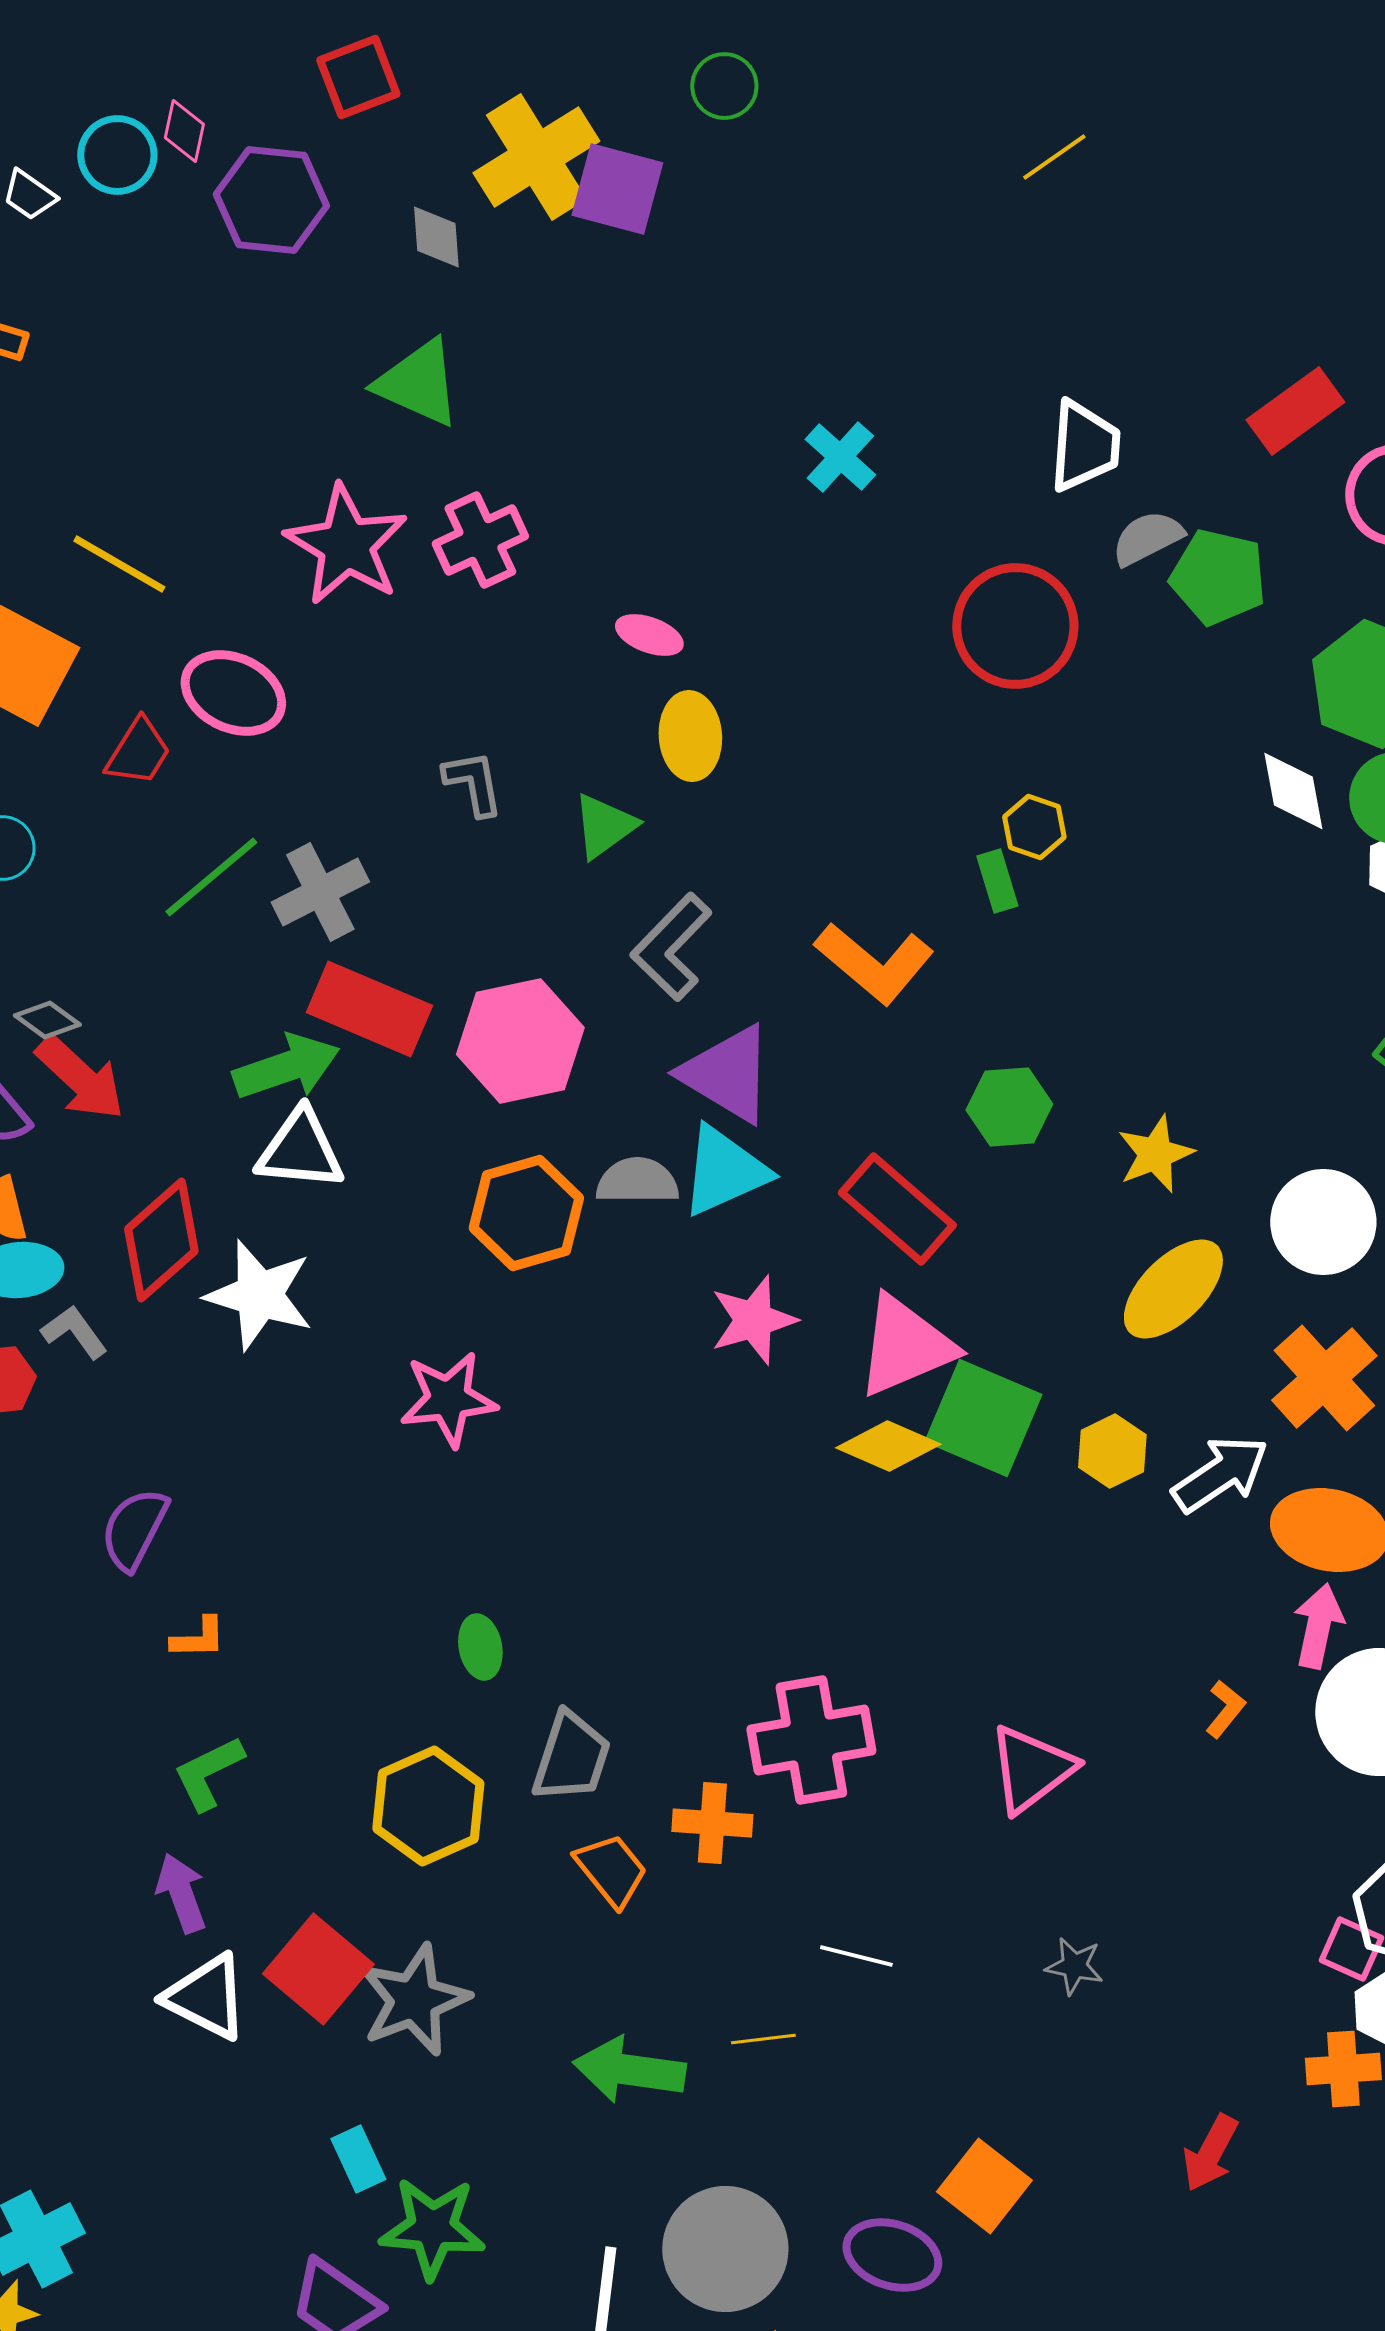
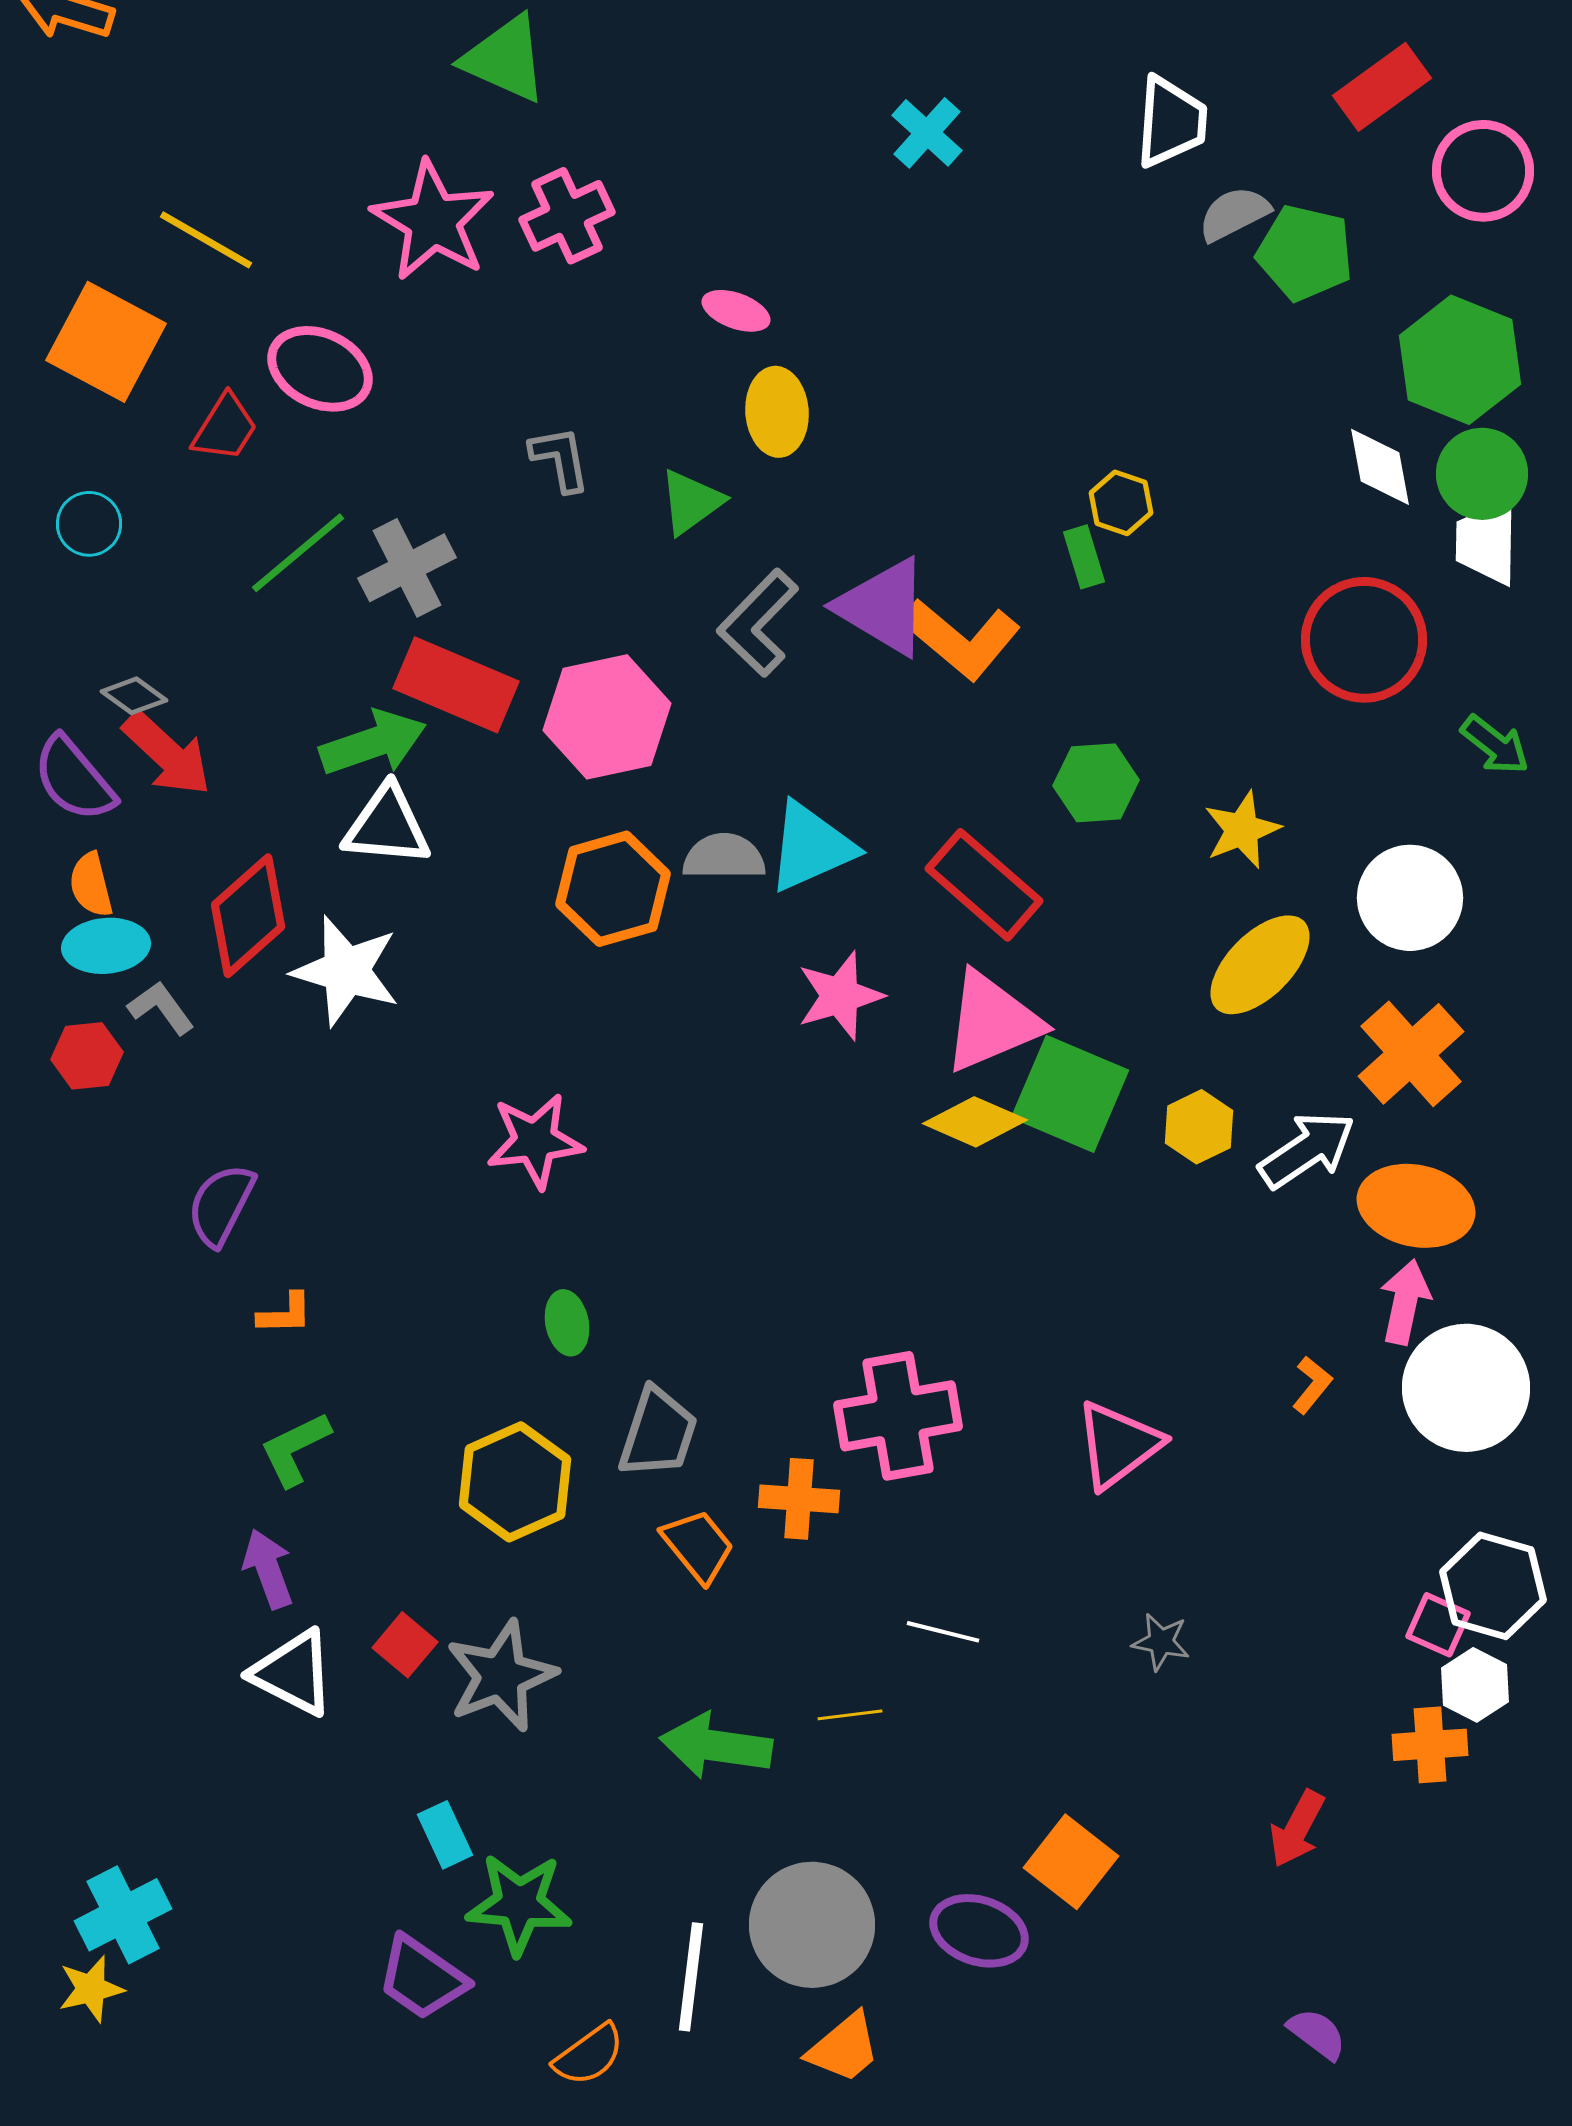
red circle: (1015, 626) -> (1364, 640), moved
purple triangle: (727, 1074) -> (883, 607), moved
pink star: (448, 1399) -> (535, 1141), moved
red square: (318, 1969) -> (405, 1645), size x0.6

